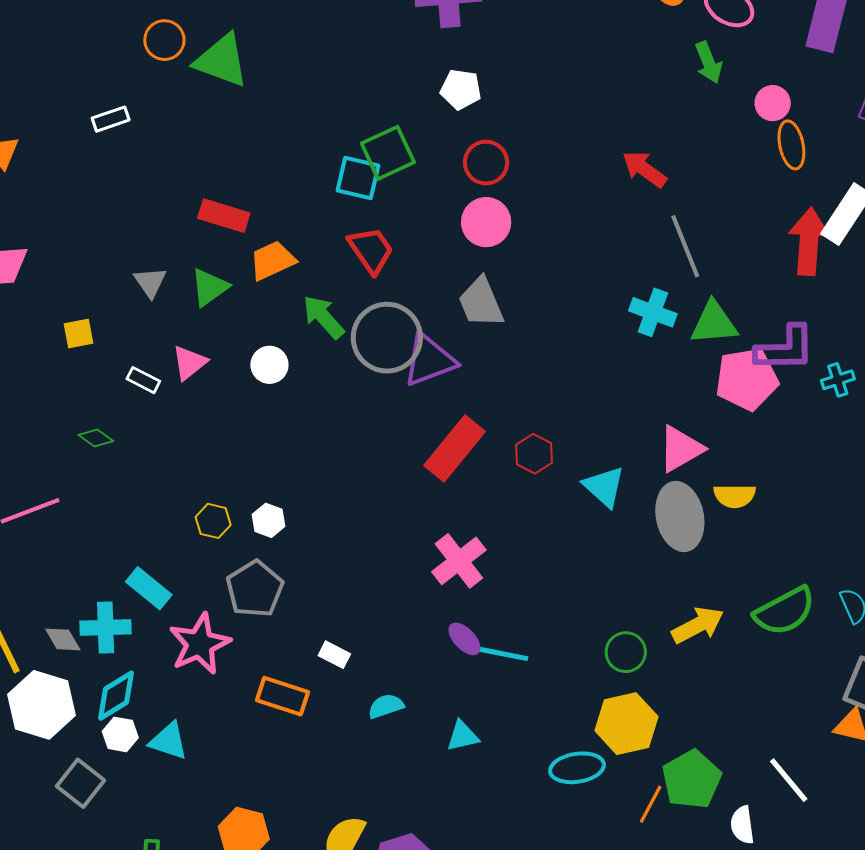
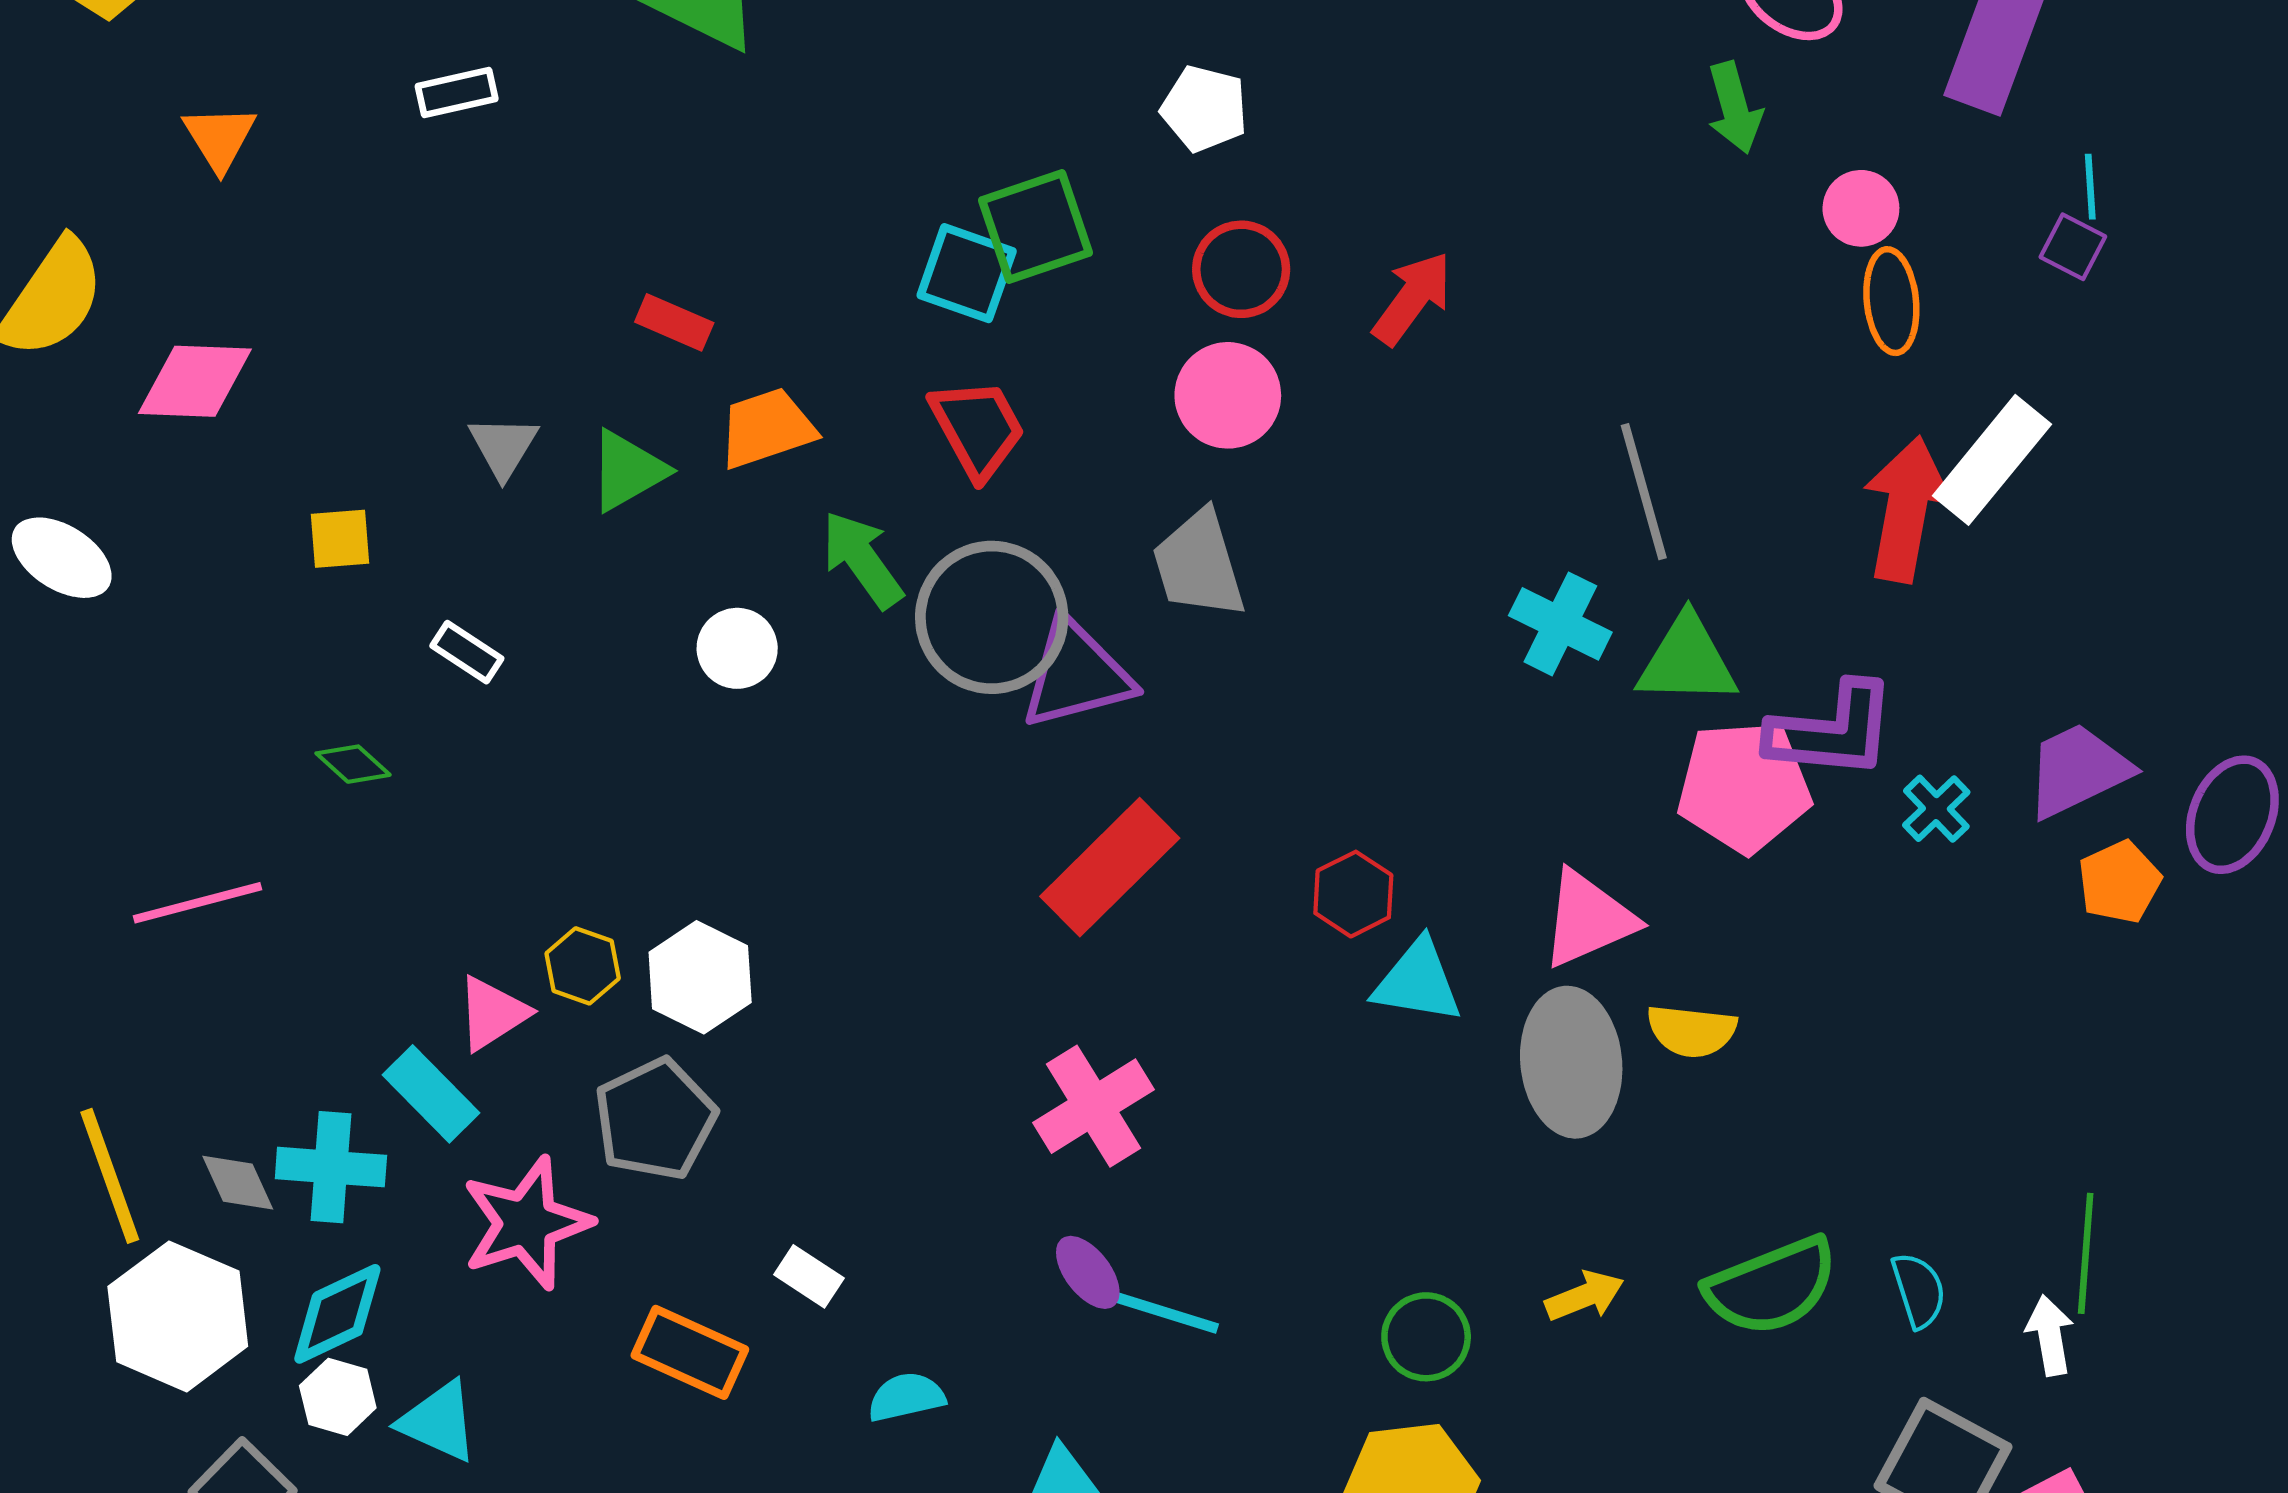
red arrow: (644, 169) -> (1412, 298), moved, turned 84
red rectangle: (224, 216) -> (674, 322), size x0.7
pink triangle: (189, 363) -> (492, 1013), moved
cyan cross: (838, 380) -> (1936, 809), turned -32
red hexagon: (534, 454) -> (1353, 894), moved
cyan triangle: (604, 487) -> (1418, 982), turned -39
white hexagon: (269, 520) -> (700, 977), size x1.5
yellow arrow: (698, 625) -> (1585, 1296), size x0.7

